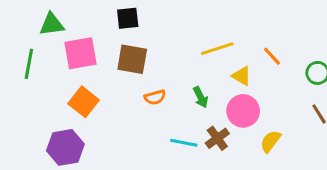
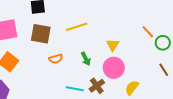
yellow line: (217, 49) -> (77, 27), moved
orange line: (272, 56) -> (148, 32), moved
yellow triangle: (242, 76) -> (113, 45), turned 32

